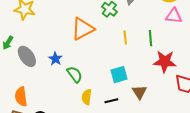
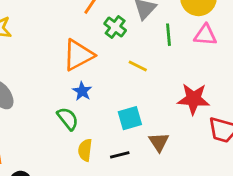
yellow line: (125, 37) -> (138, 66), turned -56
green line: (151, 38) -> (169, 35), moved
blue star: (55, 59) -> (82, 91), moved

